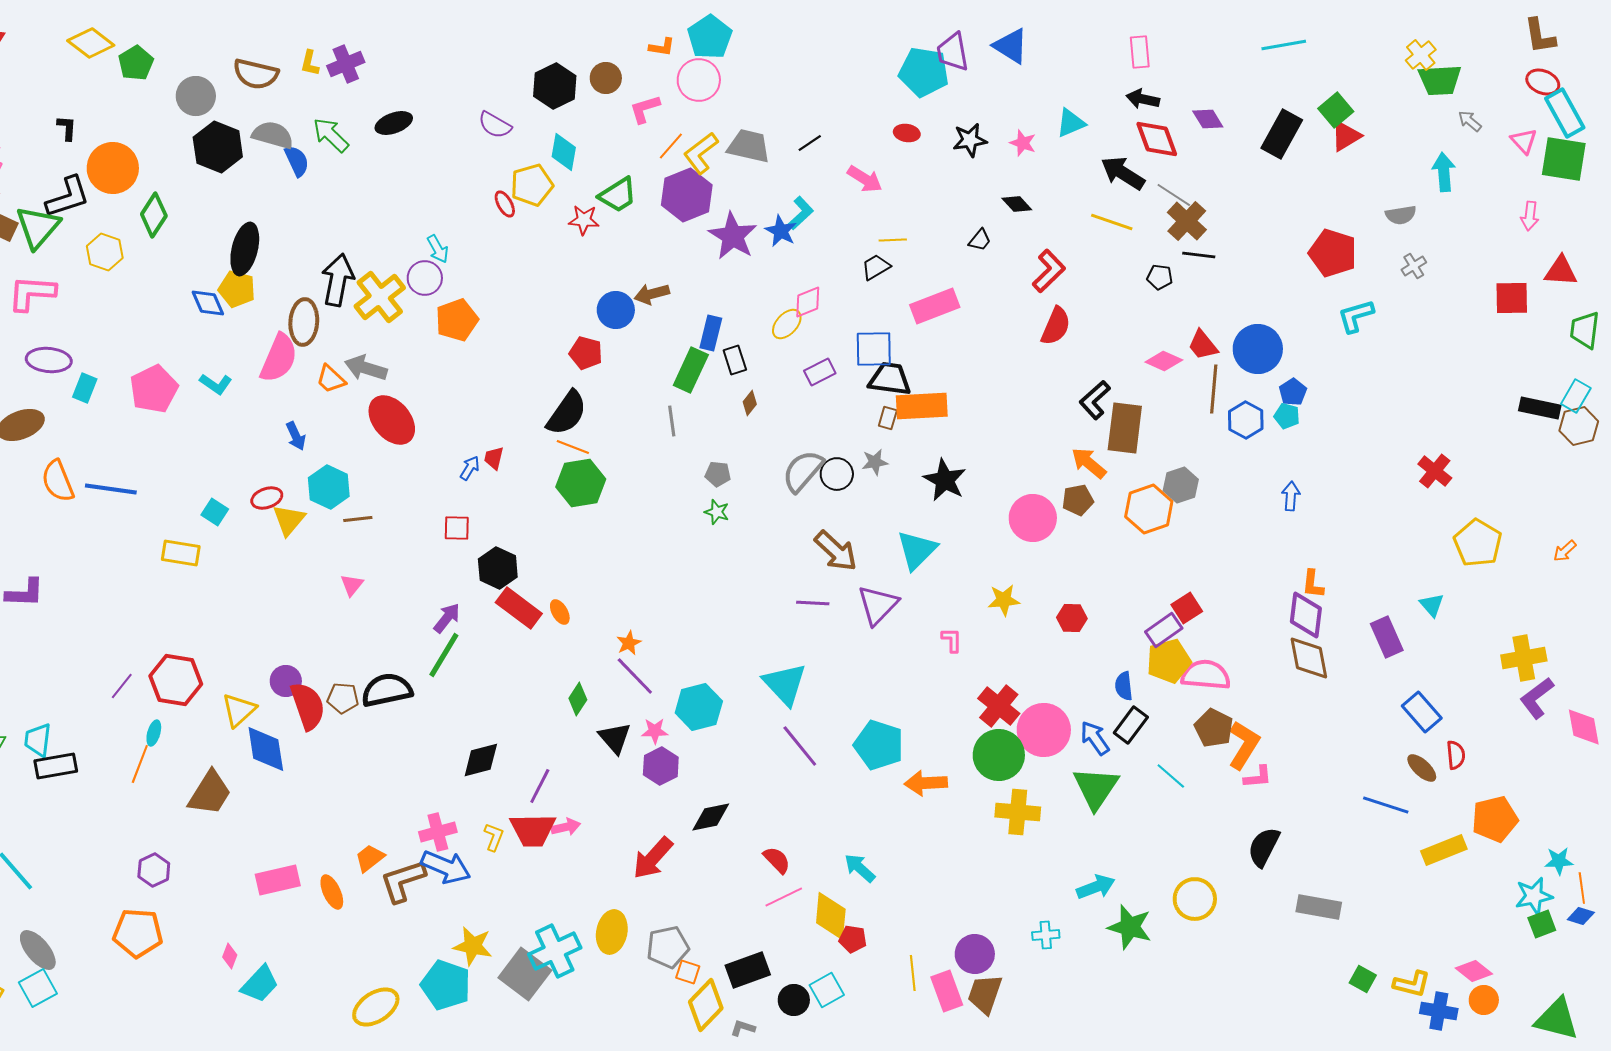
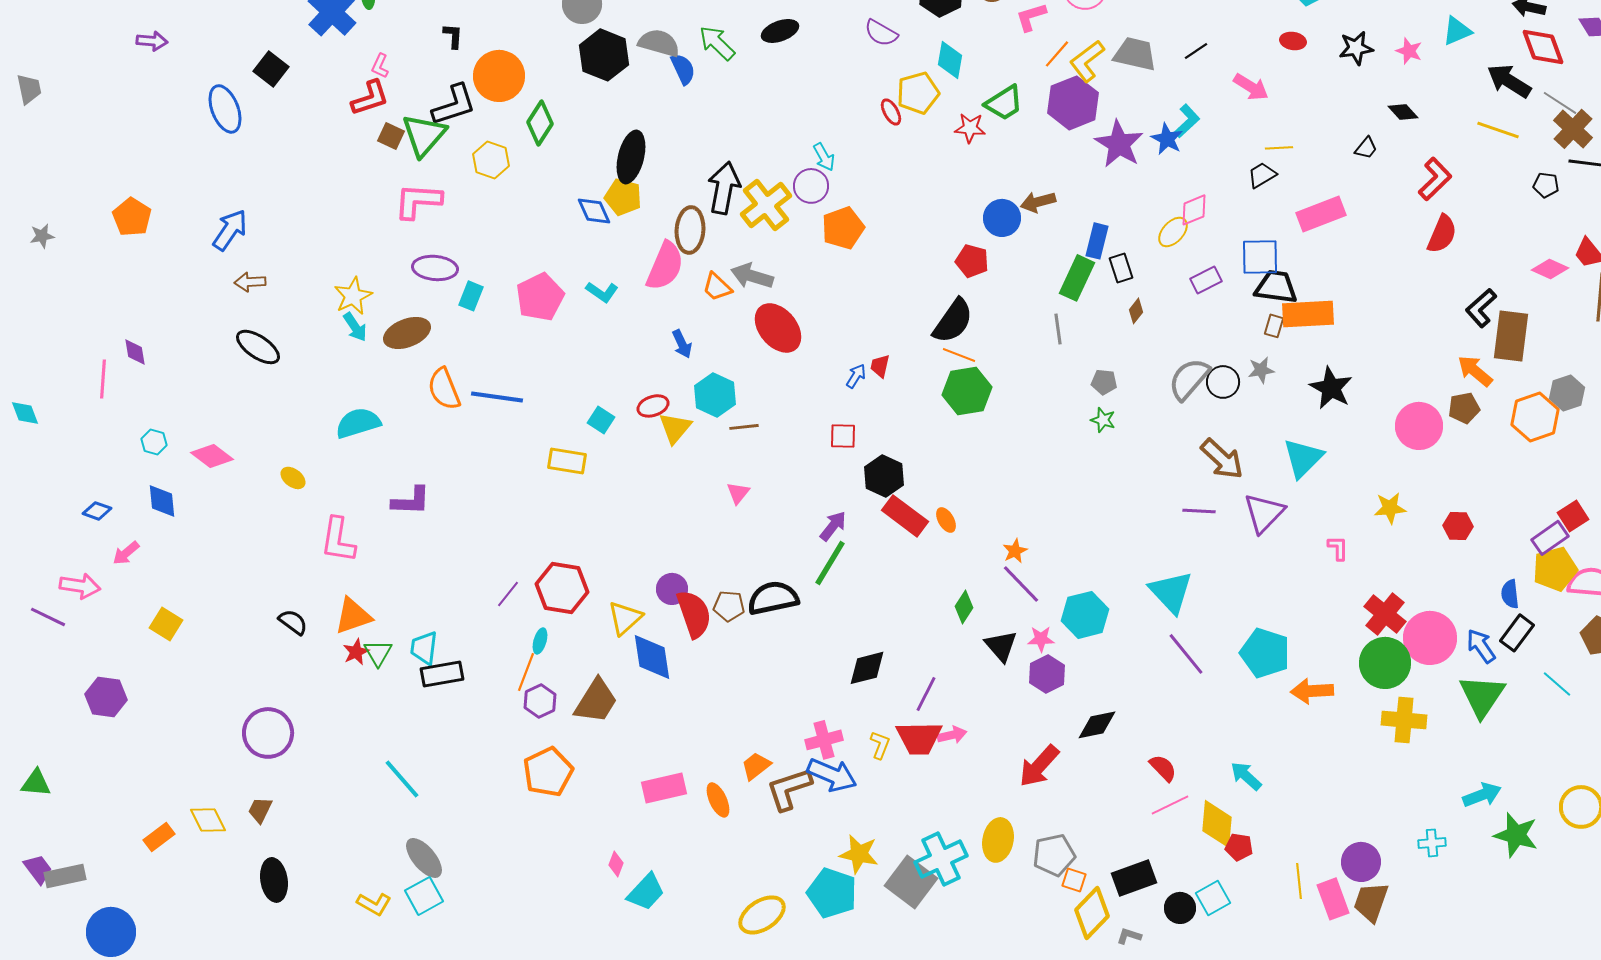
purple hexagon: (154, 870) -> (540, 701), moved
orange pentagon: (138, 933) -> (548, 772), moved, turned -30

